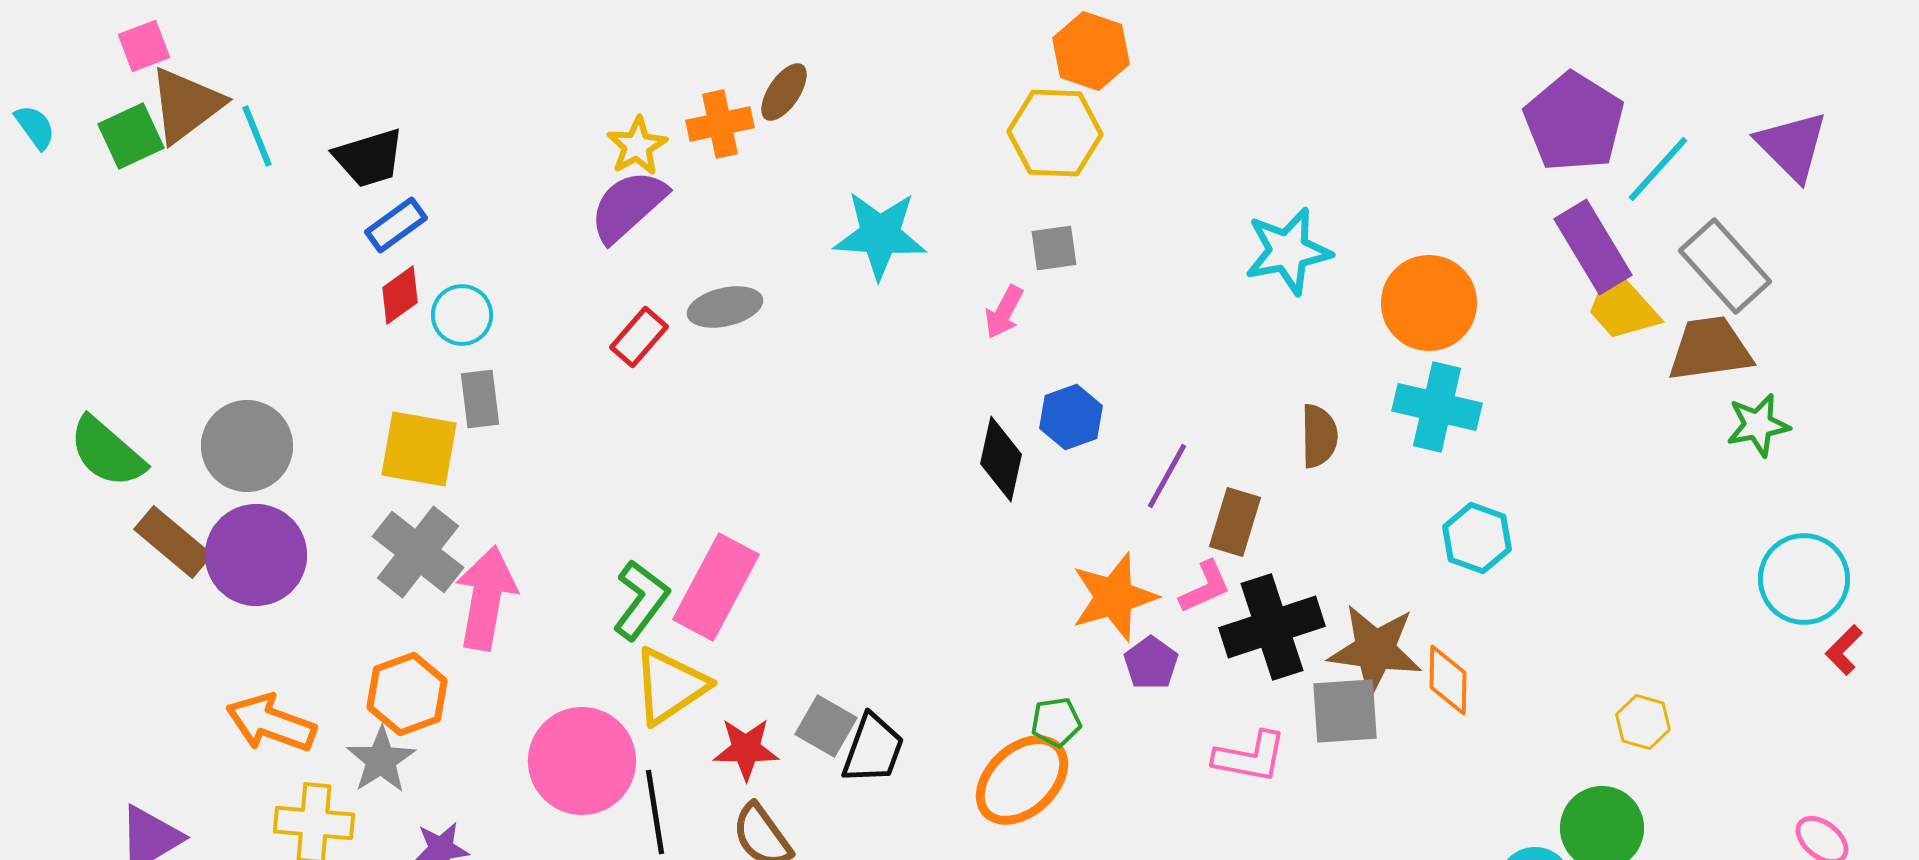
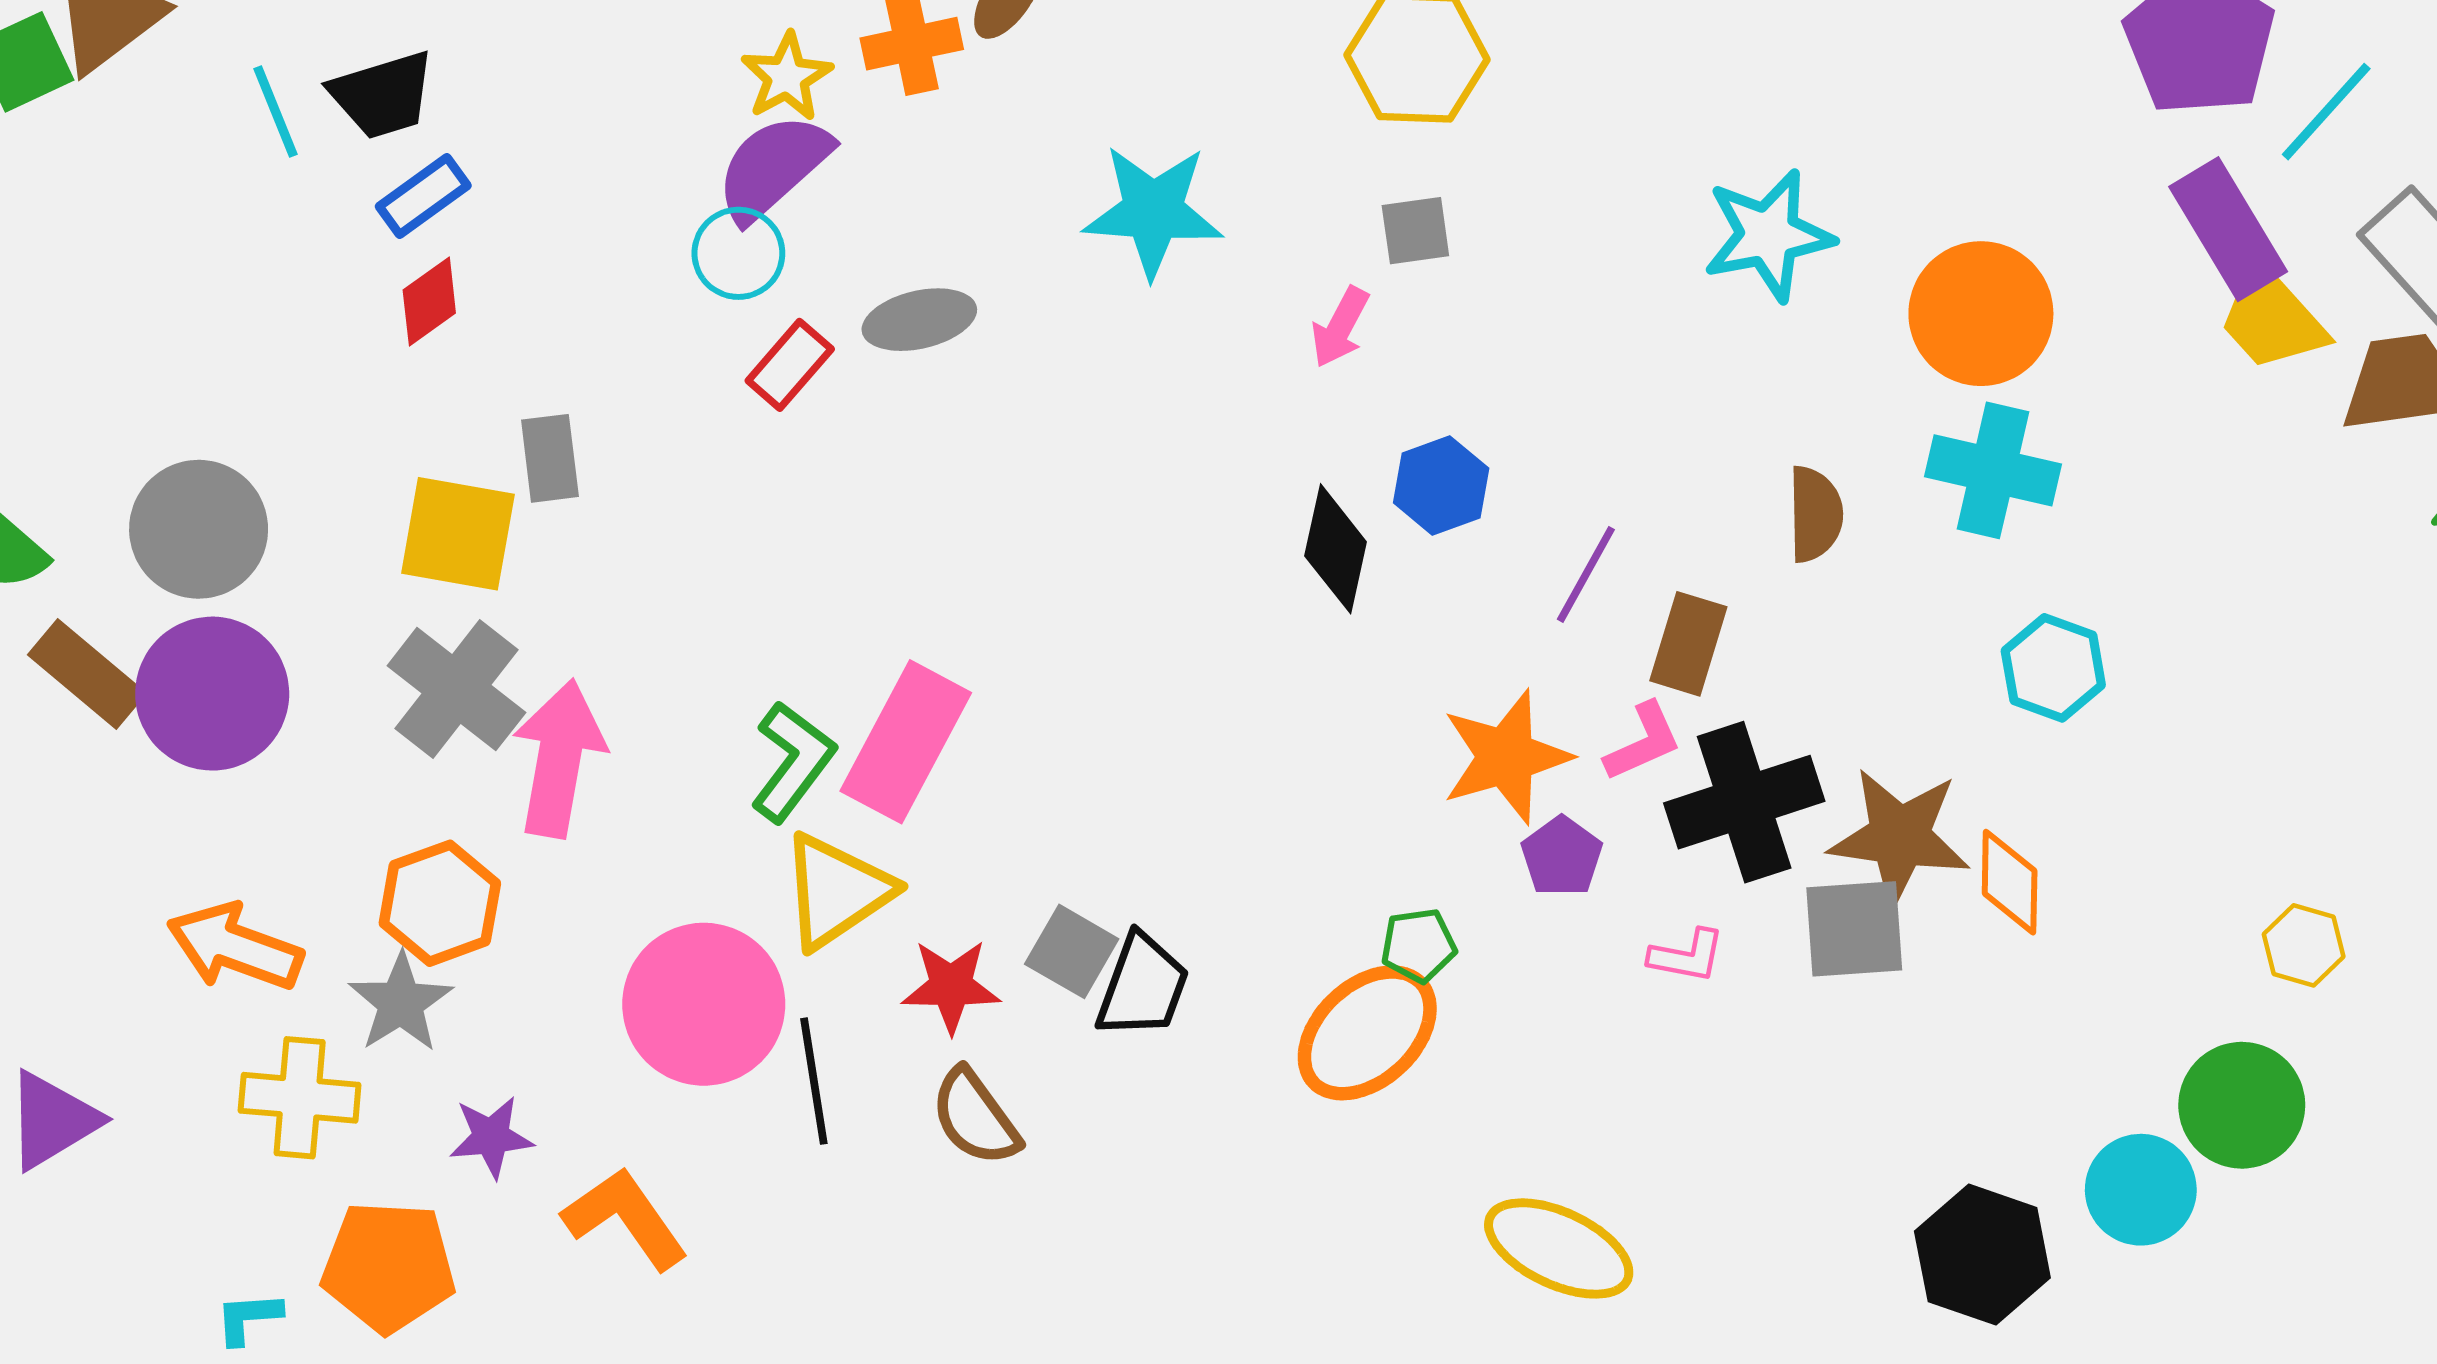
cyan line: (257, 136) -> (275, 112), moved
cyan circle: (462, 315) -> (738, 253), moved
pink L-shape: (1250, 757) -> (1687, 956), moved, size x0.7

